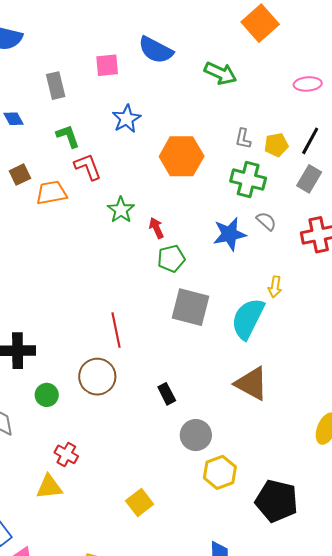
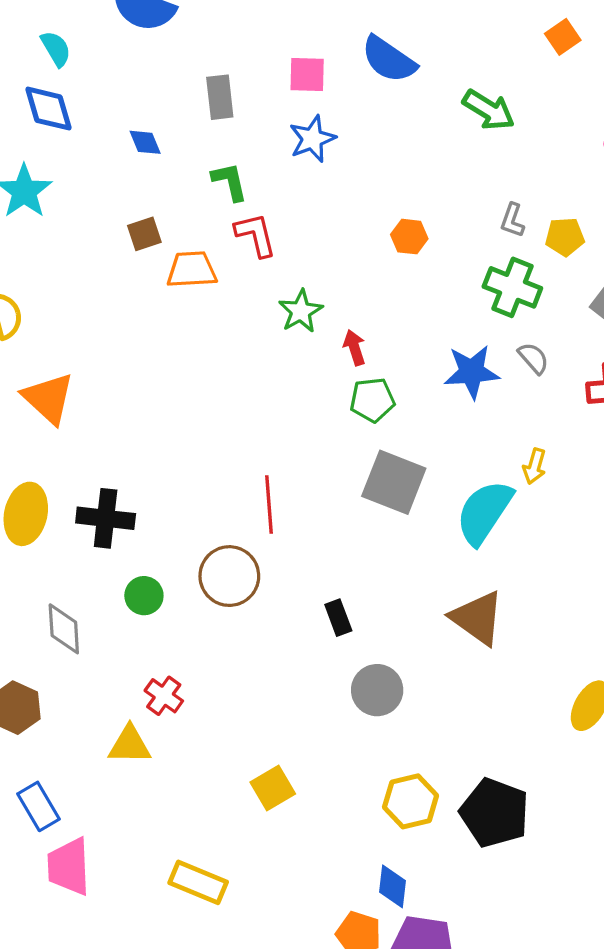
orange square: (260, 23) -> (563, 37), size x0.6
blue star: (127, 119) -> (312, 139), moved
orange hexagon: (182, 156) -> (409, 237), size x0.5
yellow hexagon: (220, 472) -> (411, 801), moved

